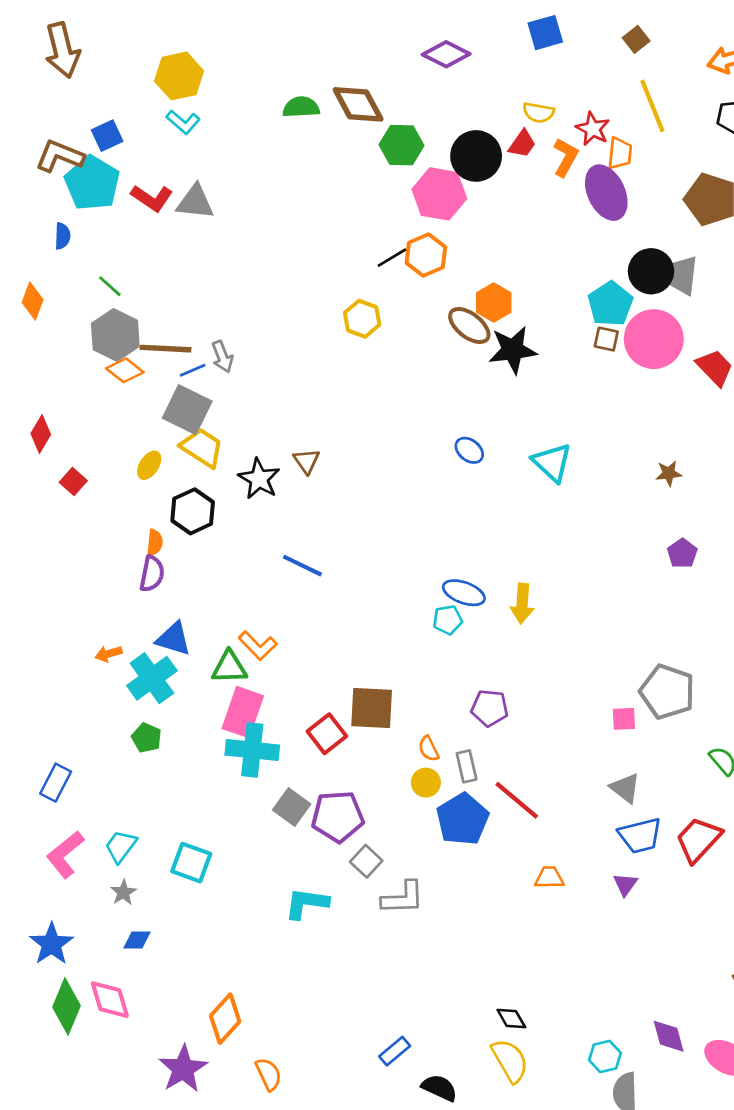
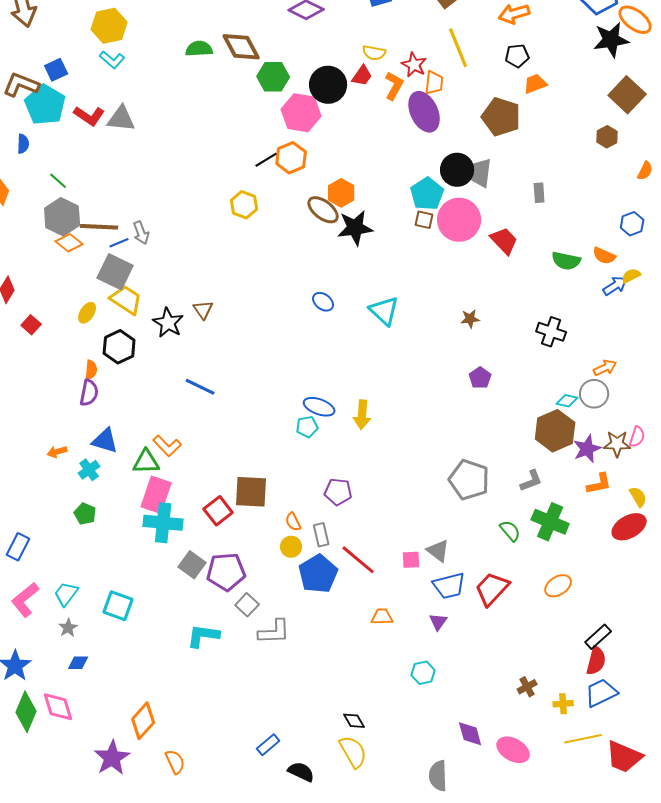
cyan cross: (152, 678) -> (89, 470), size x0.6
pink square: (624, 719) -> (411, 560), moved
cyan hexagon: (605, 1057) -> (423, 673), moved

